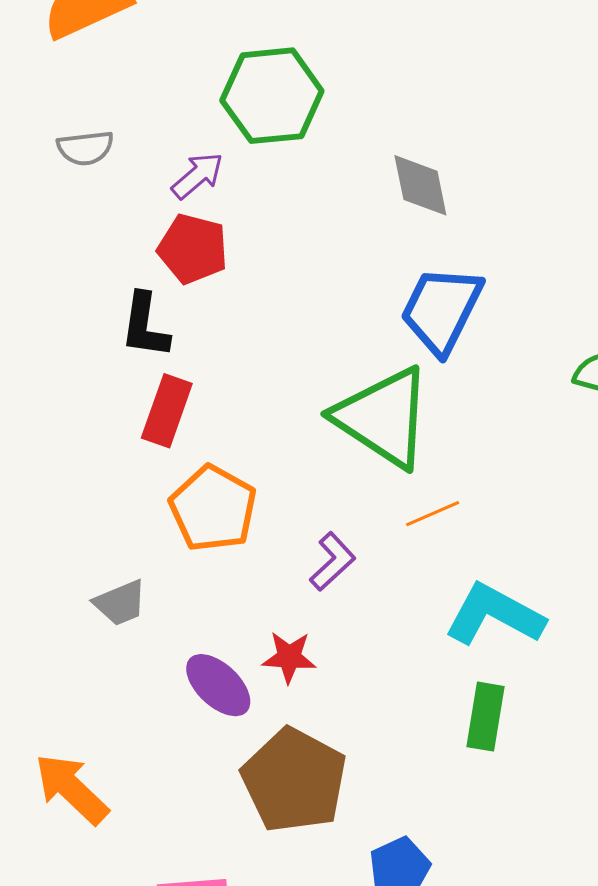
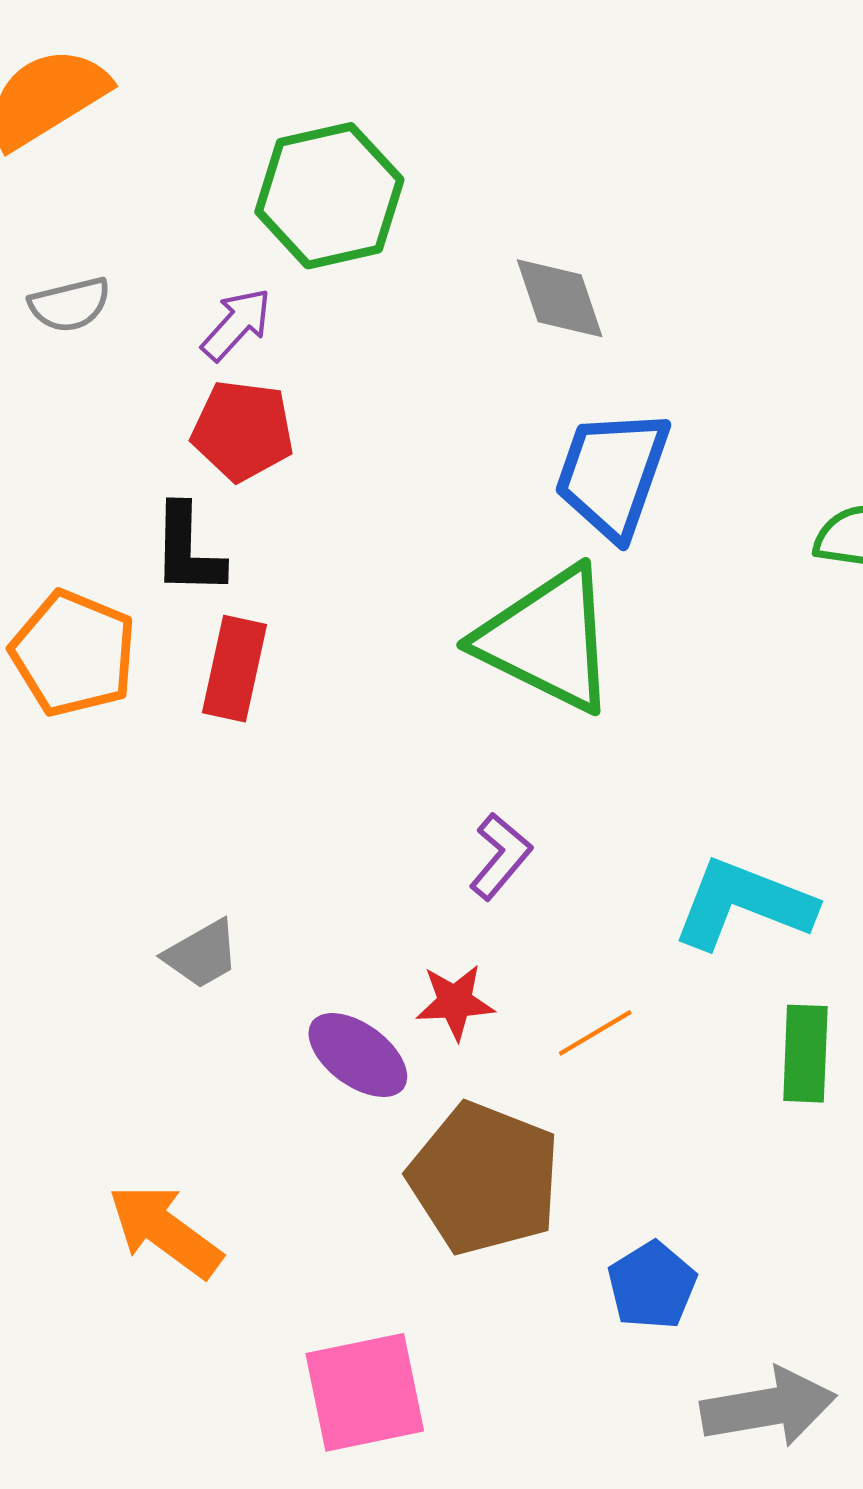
orange pentagon: (213, 508) -> (73, 653), moved
orange line: (433, 514) -> (595, 1033), moved
green rectangle: (486, 717) -> (805, 1054), moved

